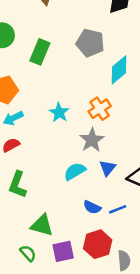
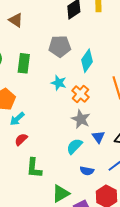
cyan star: (59, 112) -> (59, 83), moved
blue semicircle: (92, 207) -> (87, 171), moved
green triangle: (42, 225) -> (61, 194), turned -30

